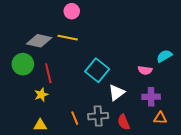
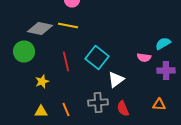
red line: (48, 73) -> (66, 62), moved
purple cross: (151, 97) -> (166, 70), moved
orange line: (75, 118) -> (66, 110), moved

